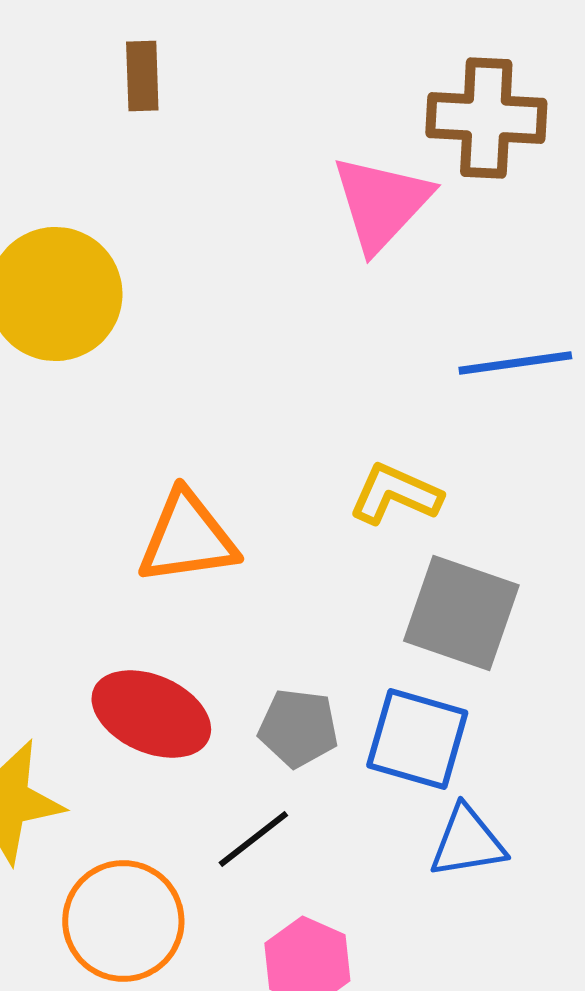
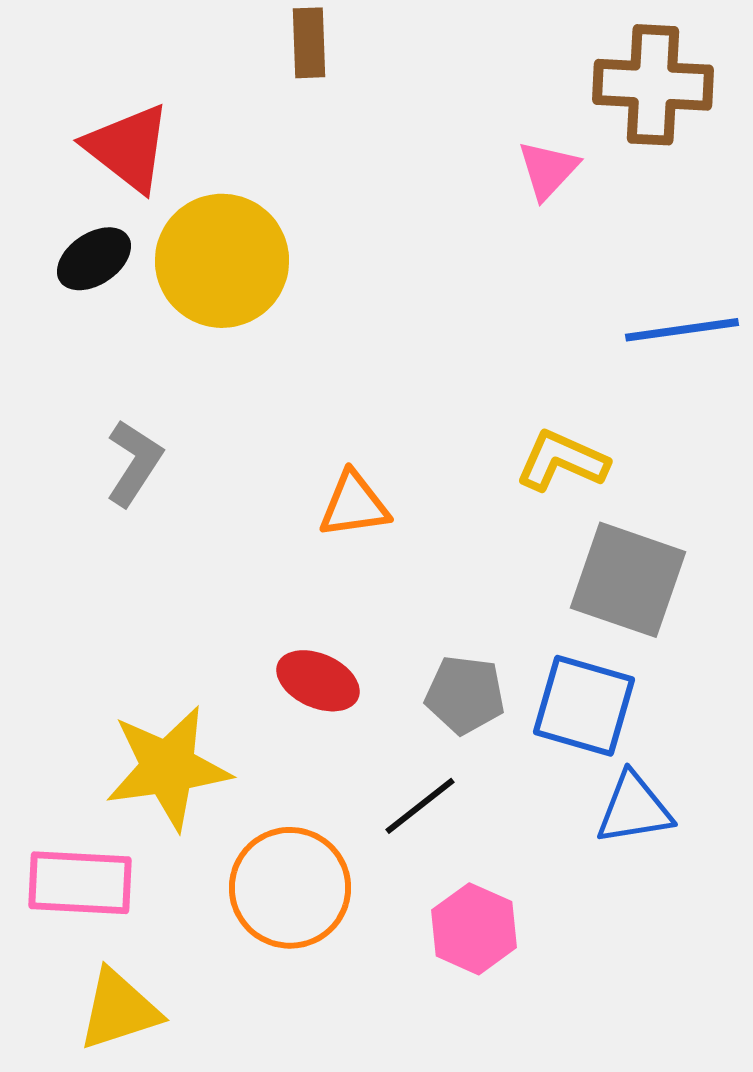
pink triangle: (381, 203) -> (548, 170), size x0.6
orange triangle: (187, 538) -> (354, 505), size x0.7
red ellipse: (151, 714) -> (318, 681), size x0.7

